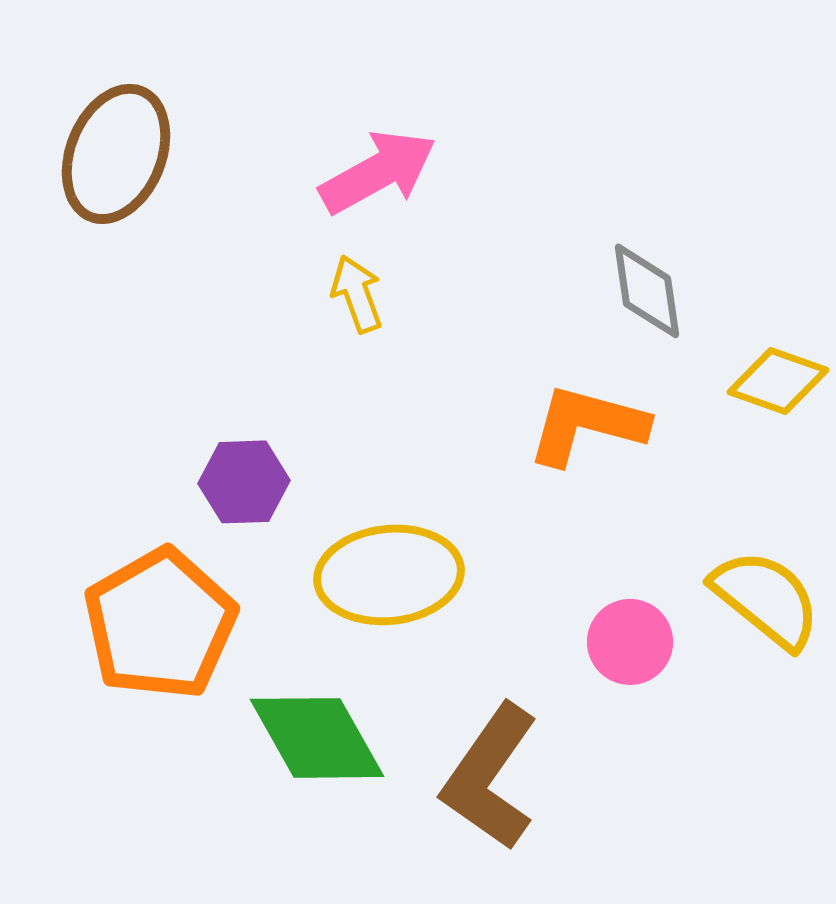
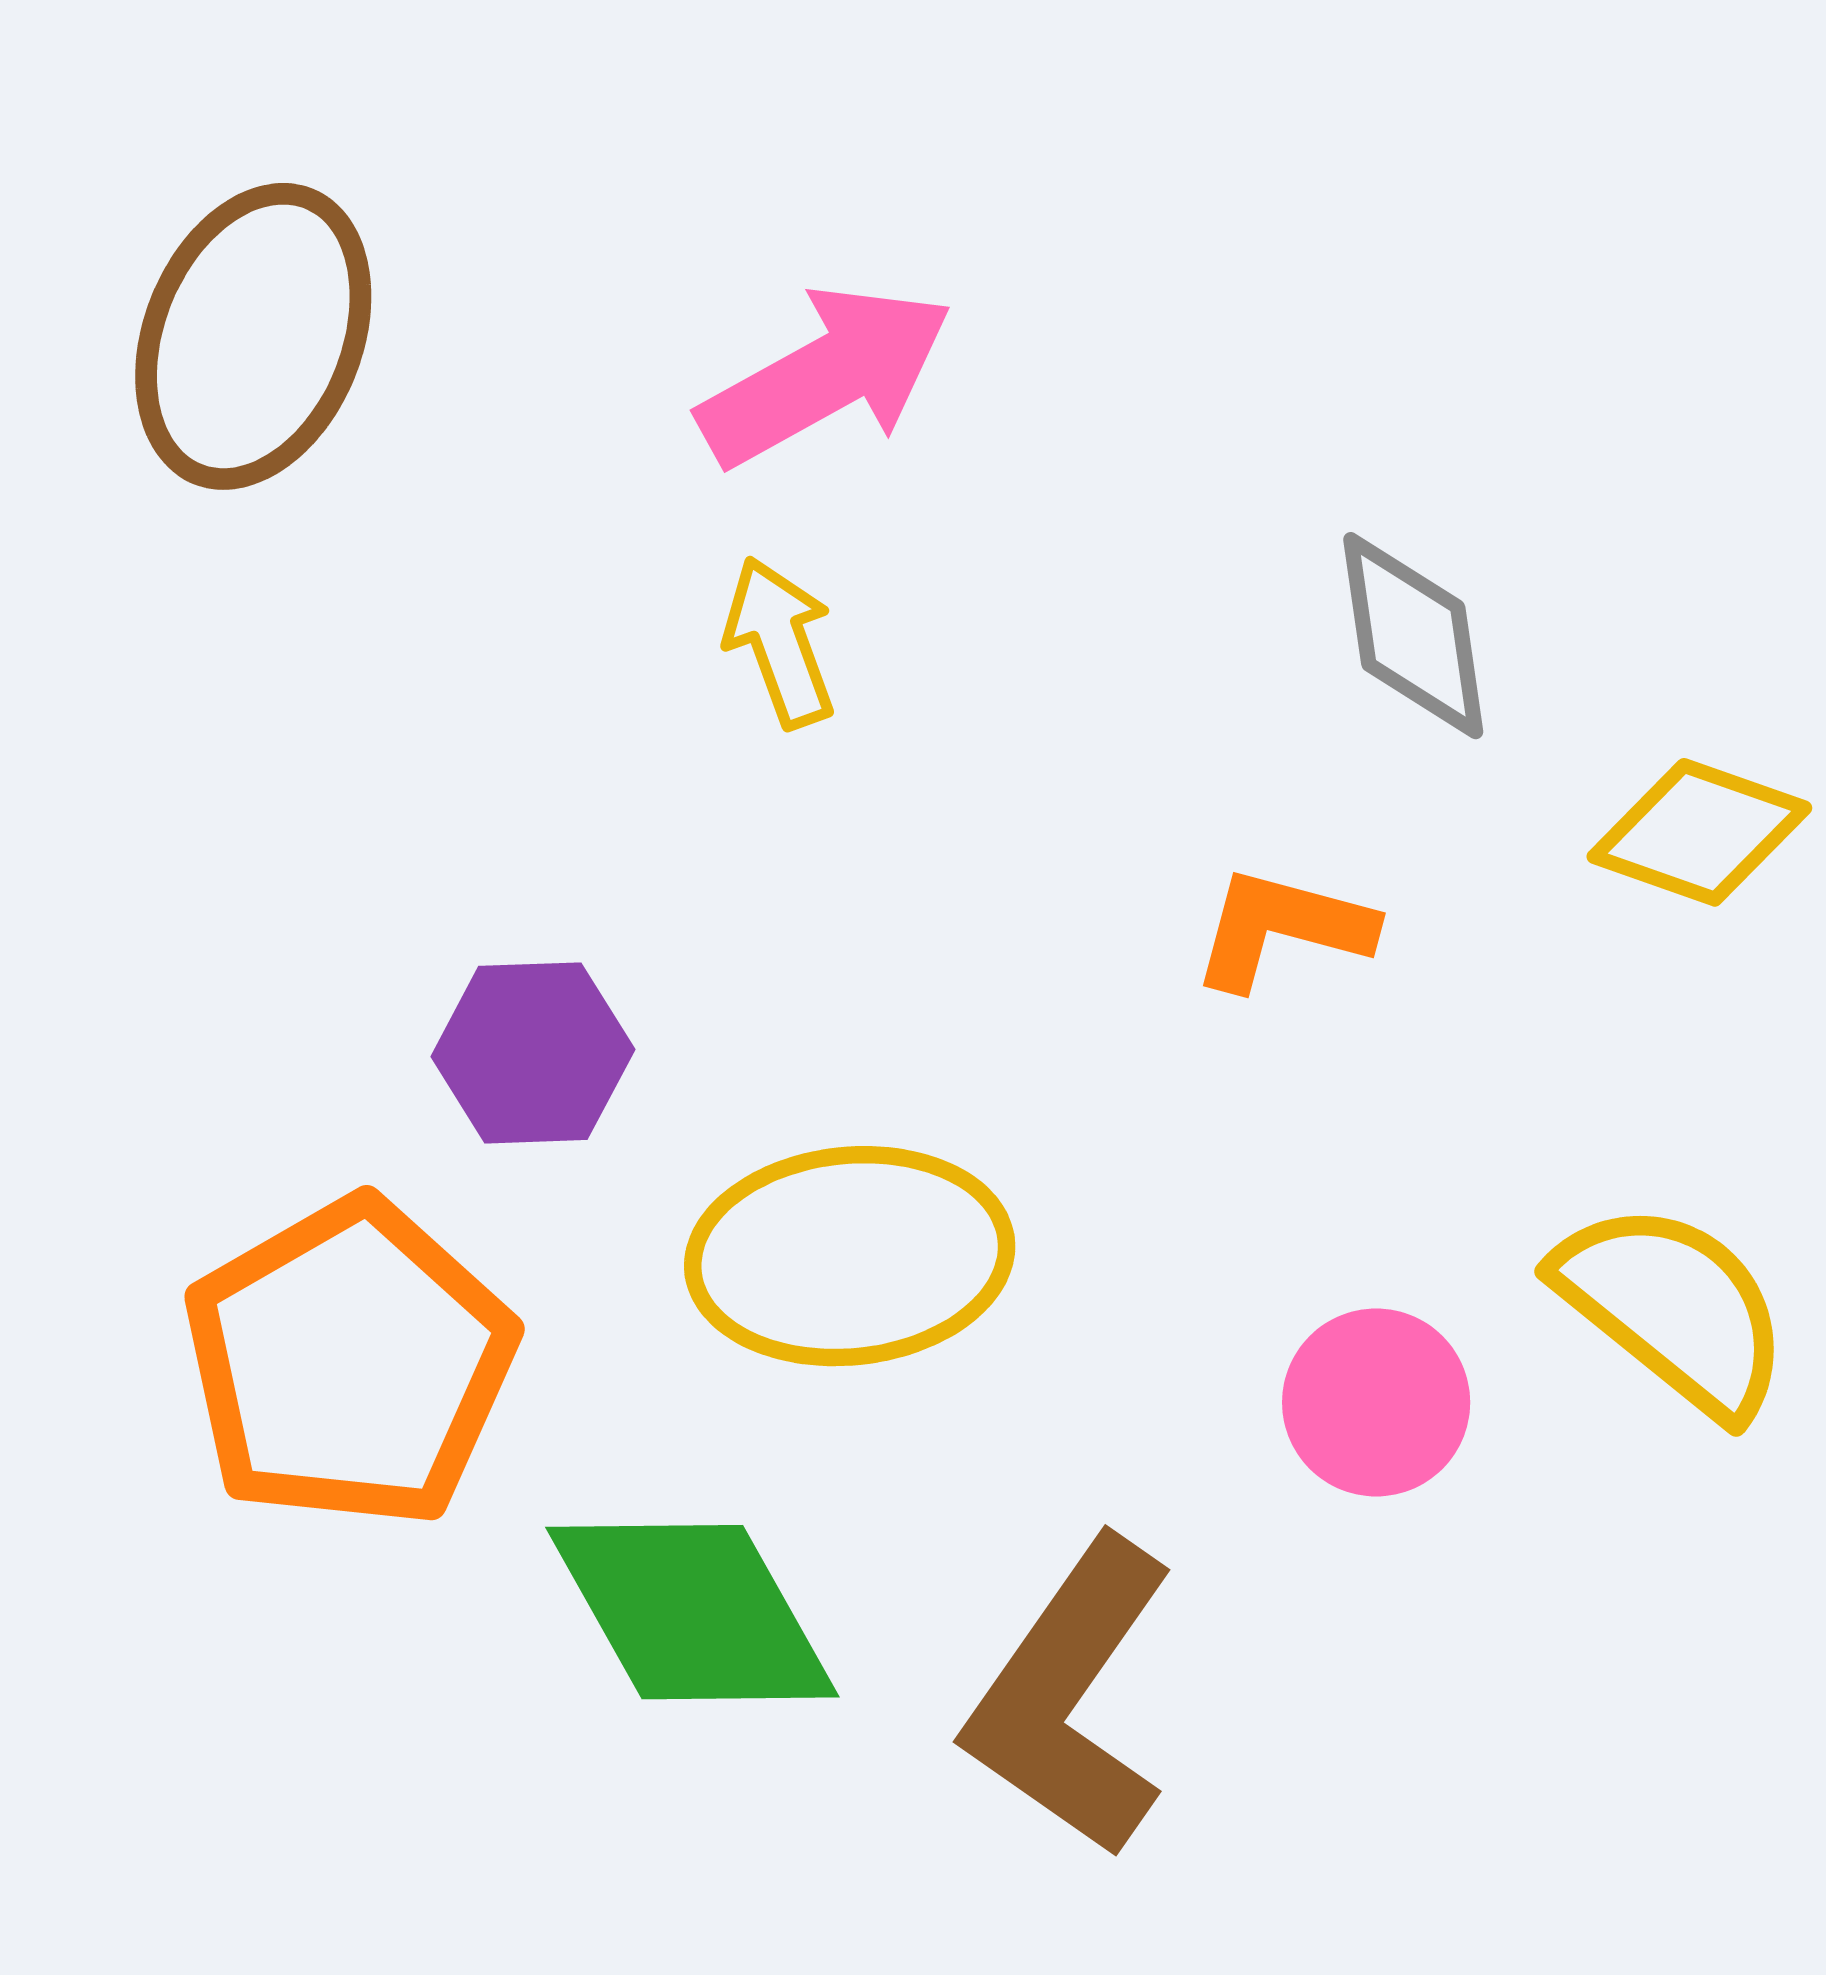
orange L-shape: (587, 425) -> (1282, 928), size x0.7

